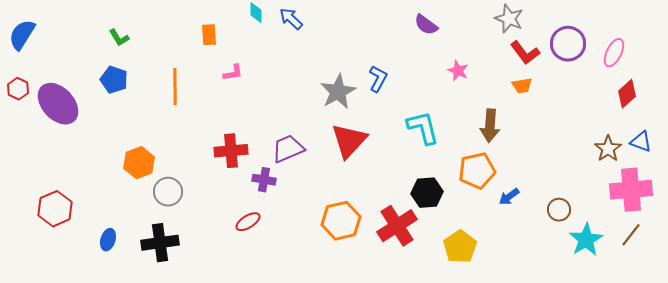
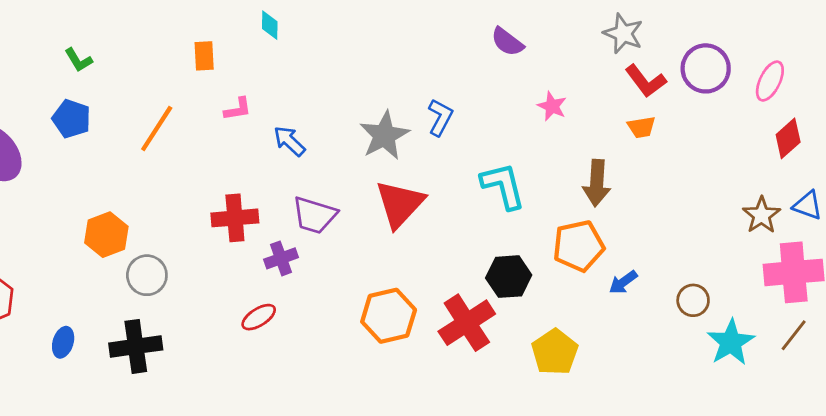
blue arrow: (291, 19) -> (289, 141), moved
orange line: (175, 87) -> (157, 129), turned 33
purple trapezoid: (288, 149) -> (315, 215), turned -140
purple cross: (264, 180) -> (281, 258), turned -30

